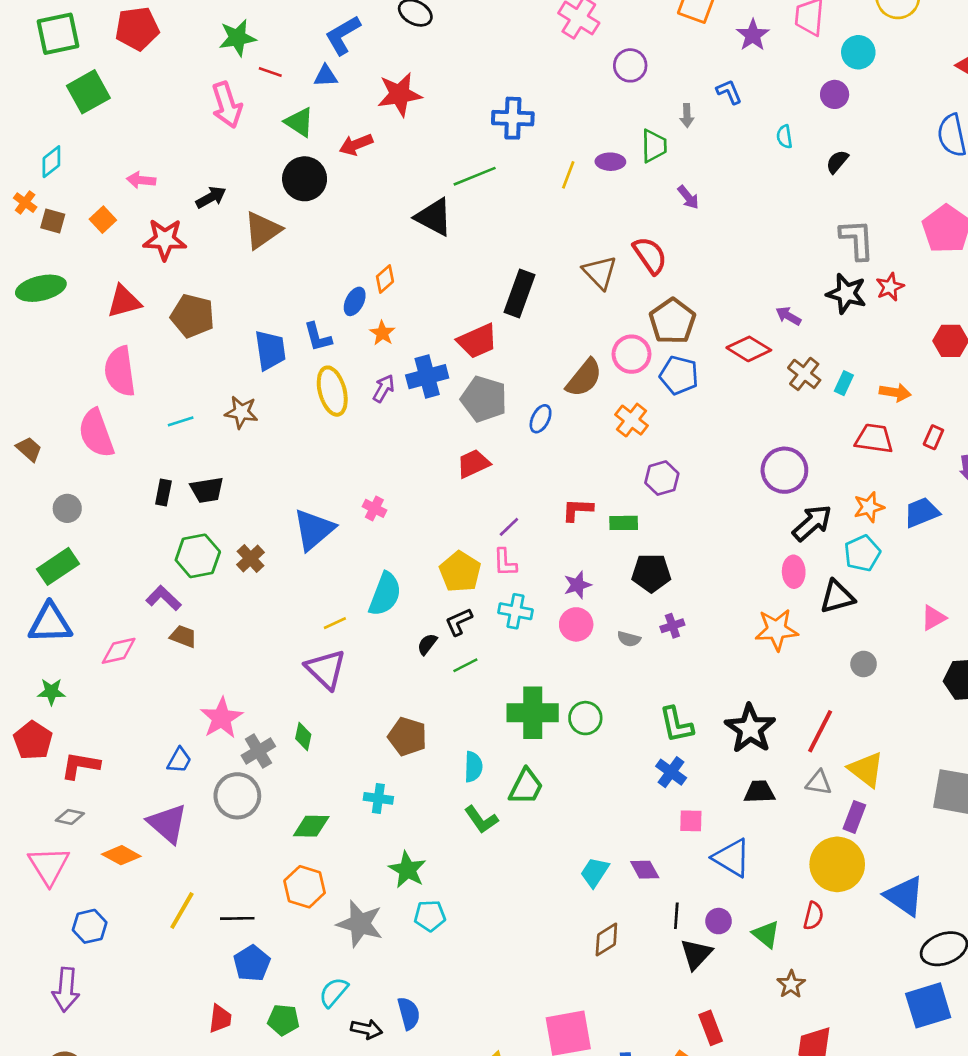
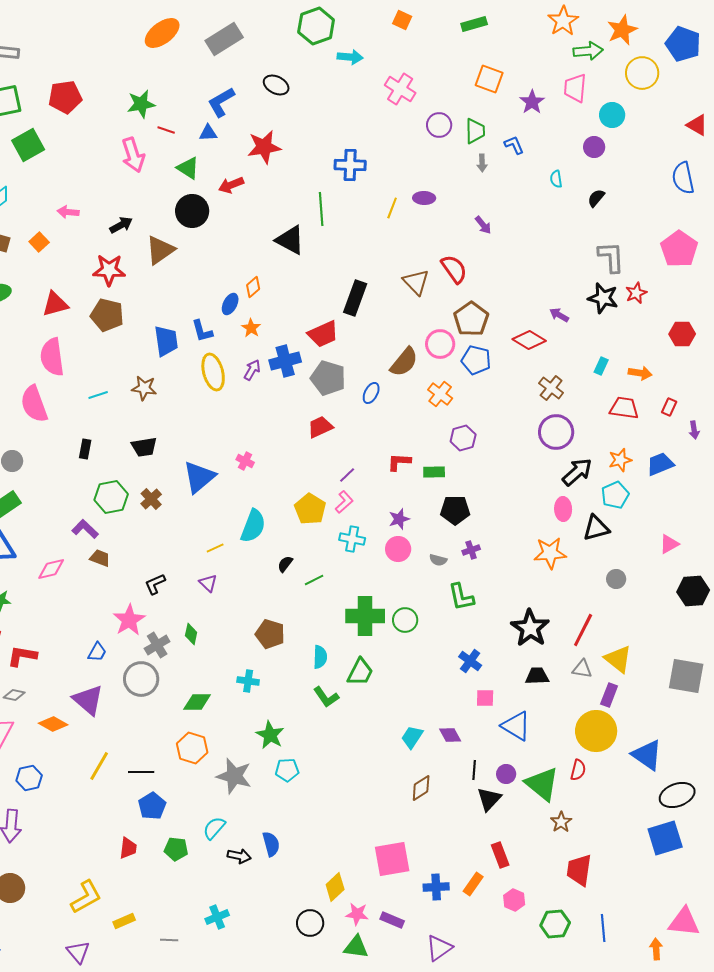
green trapezoid: (654, 146) -> (475, 131), moved
green line: (475, 176) -> (321, 209), turned -72
red star: (165, 239) -> (109, 270), moved
brown cross: (804, 374) -> (551, 388), moved
black trapezoid: (207, 490) -> (144, 447), moved
pink L-shape: (505, 562) -> (344, 502), turned -130
black L-shape: (459, 622) -> (155, 584), moved
purple triangle: (326, 669) -> (208, 583), size x0.6
green L-shape: (676, 725) -> (461, 597), moved
green triangle: (766, 934) -> (542, 784), size x1.6

